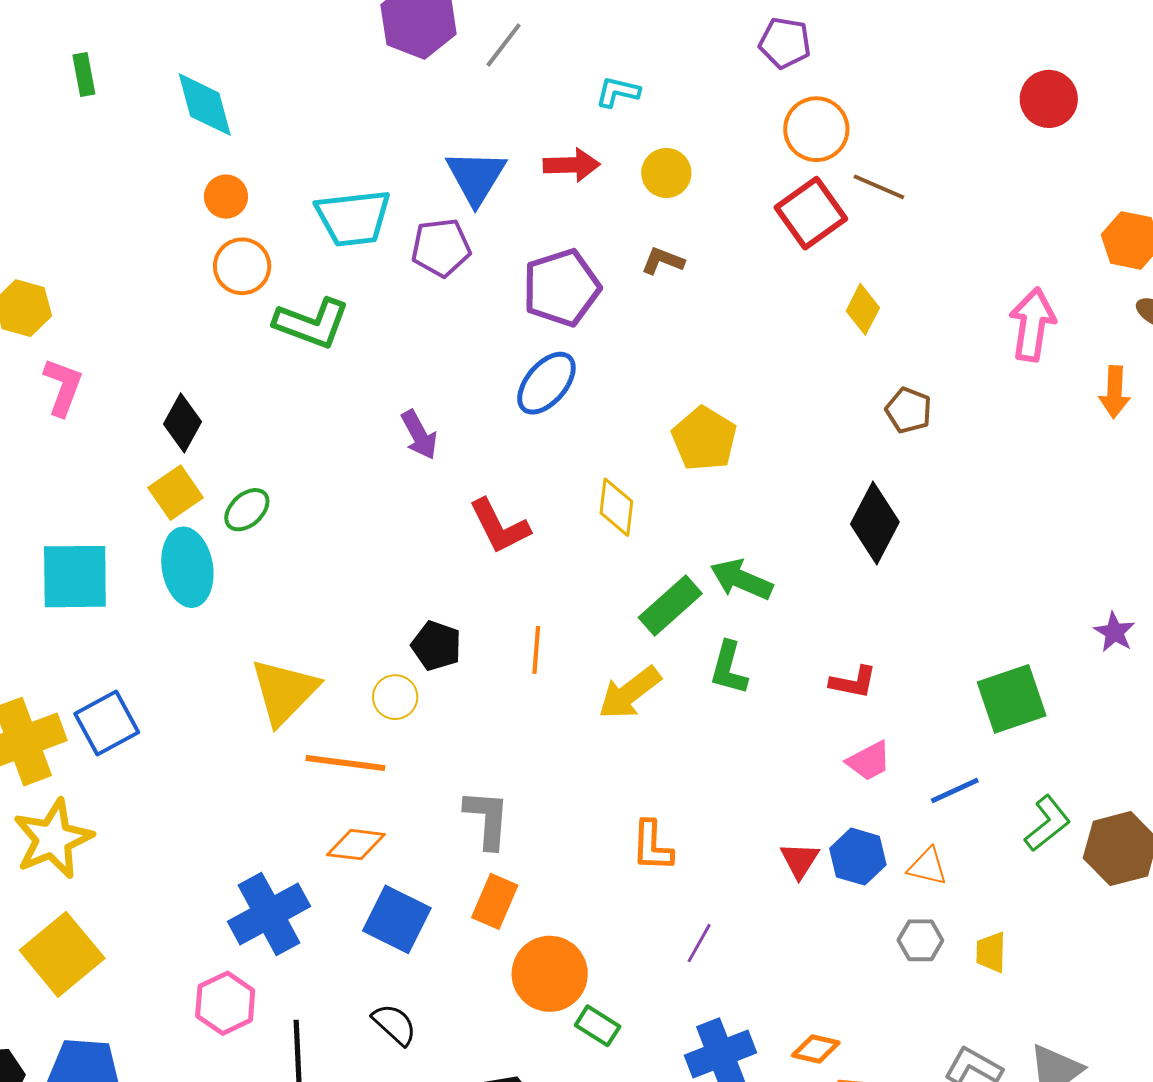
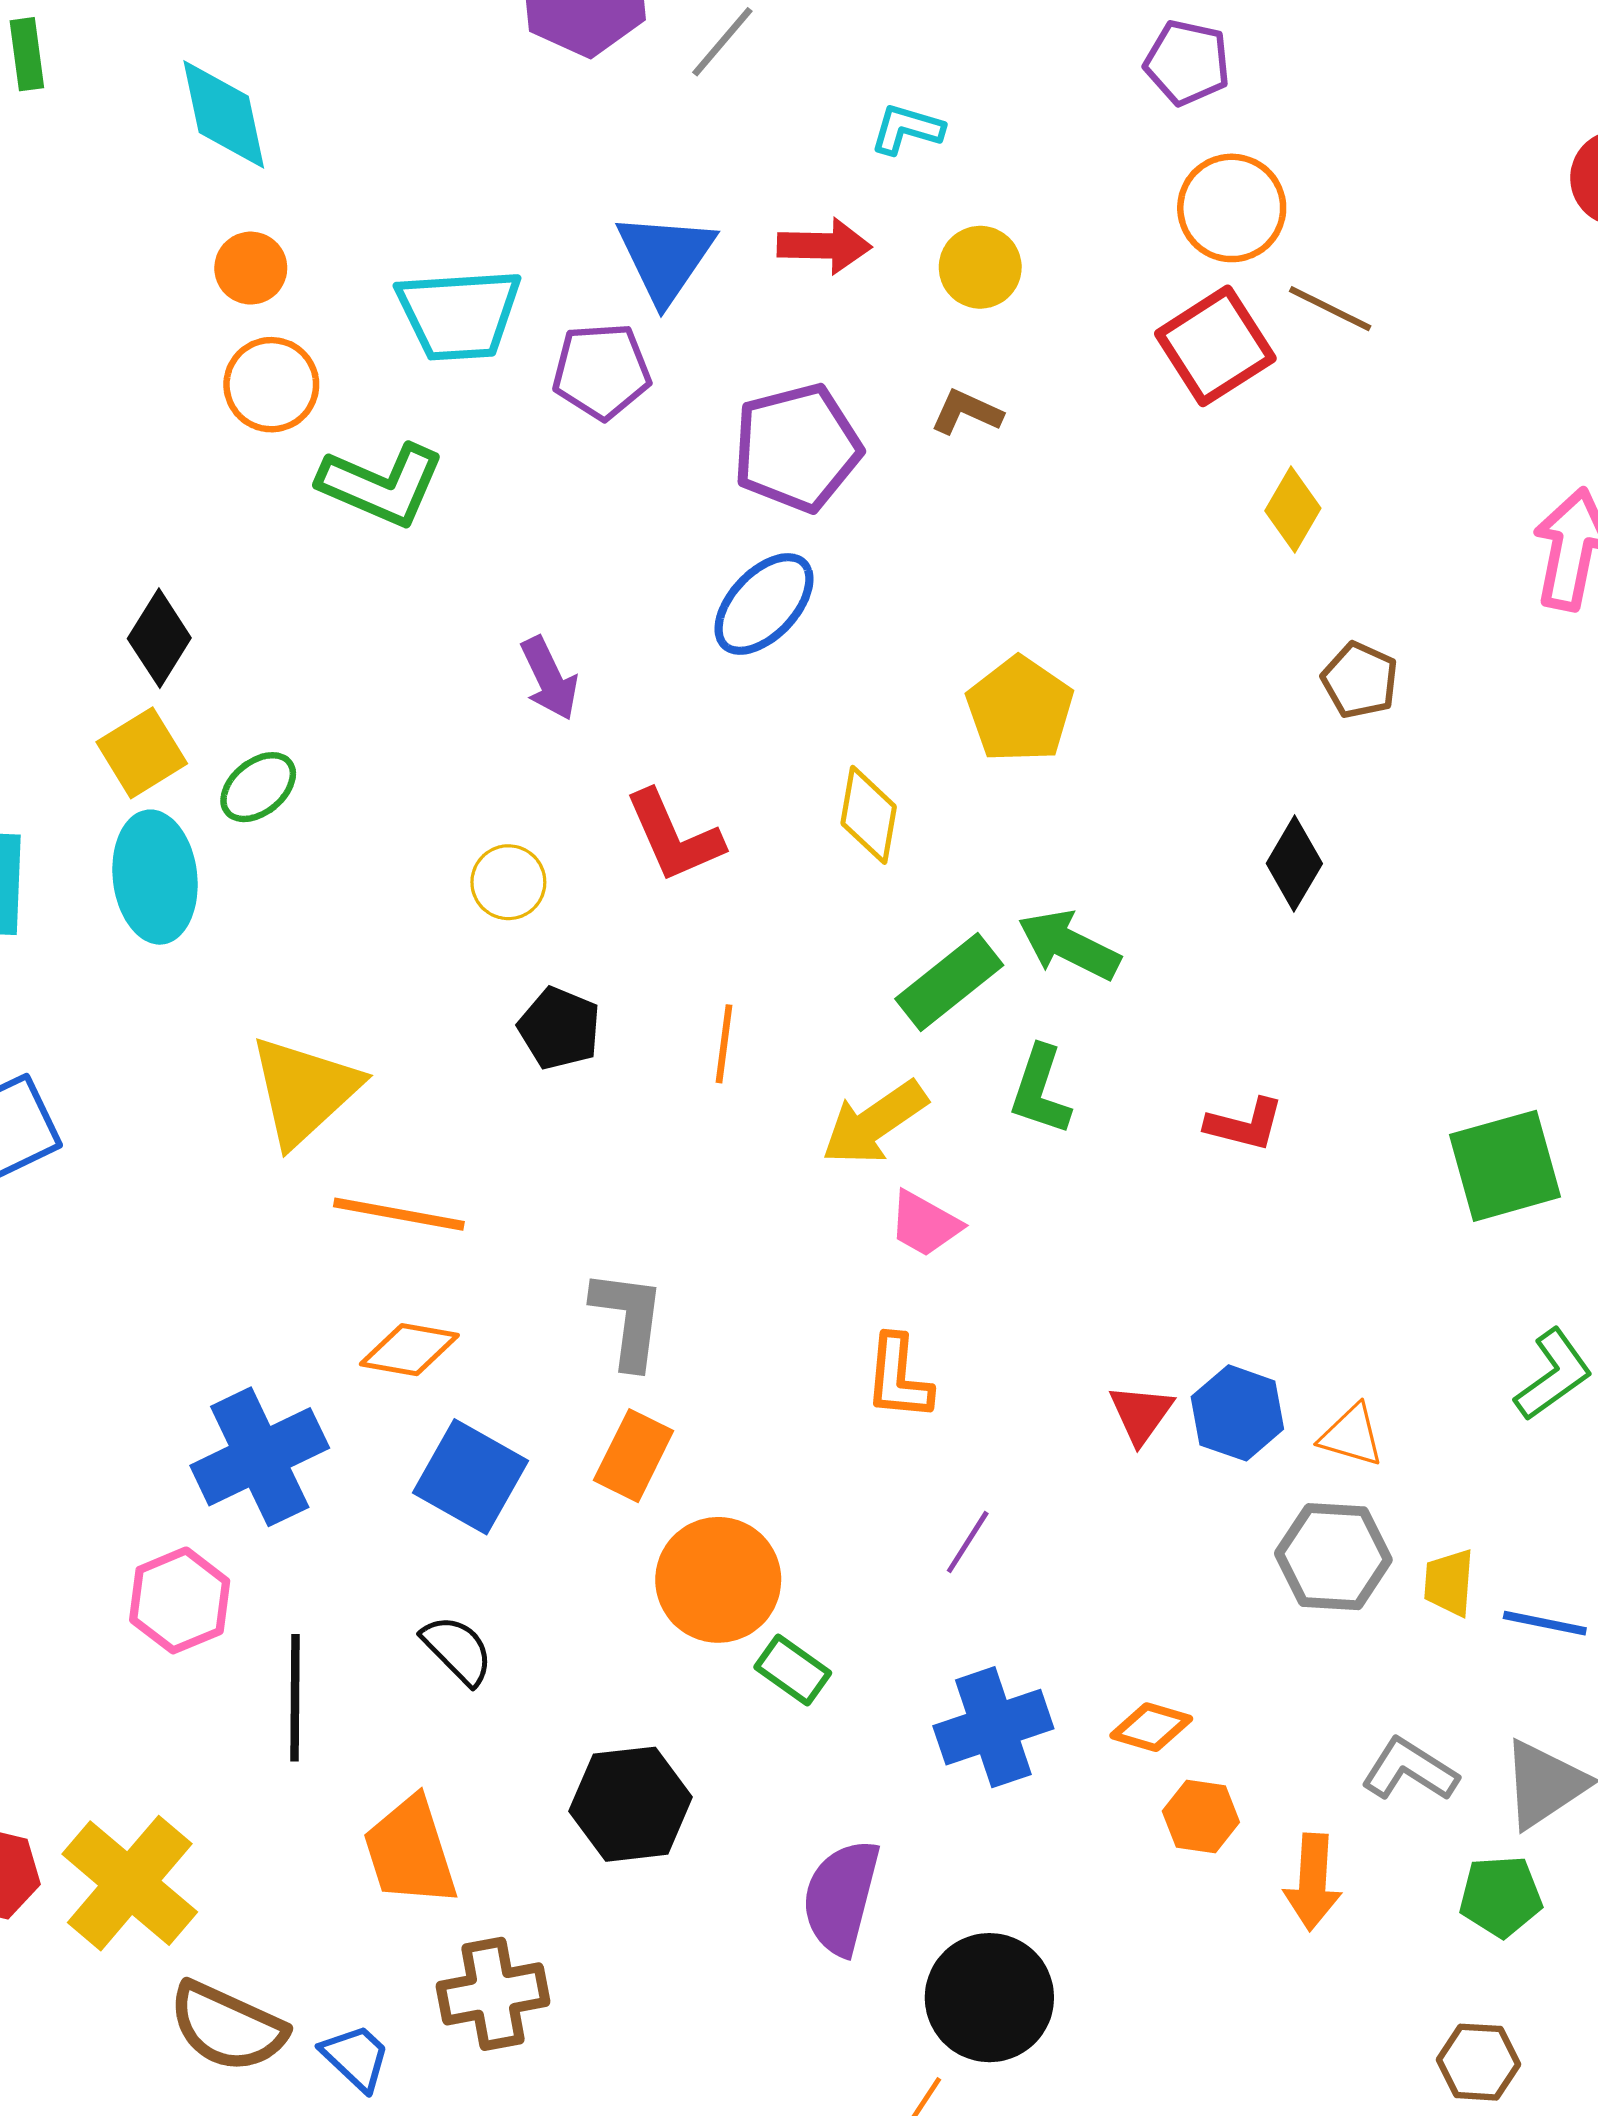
black diamond: (875, 523) -> (1294, 863), size x0.7
yellow circle: (395, 697) -> (508, 882), moved
pink trapezoid: (869, 761) -> (925, 1224), moved, turned 54
blue line: (955, 791) -> (1545, 1623), moved, turned 33
gray hexagon: (920, 940) -> (1333, 1557), size x1.5

